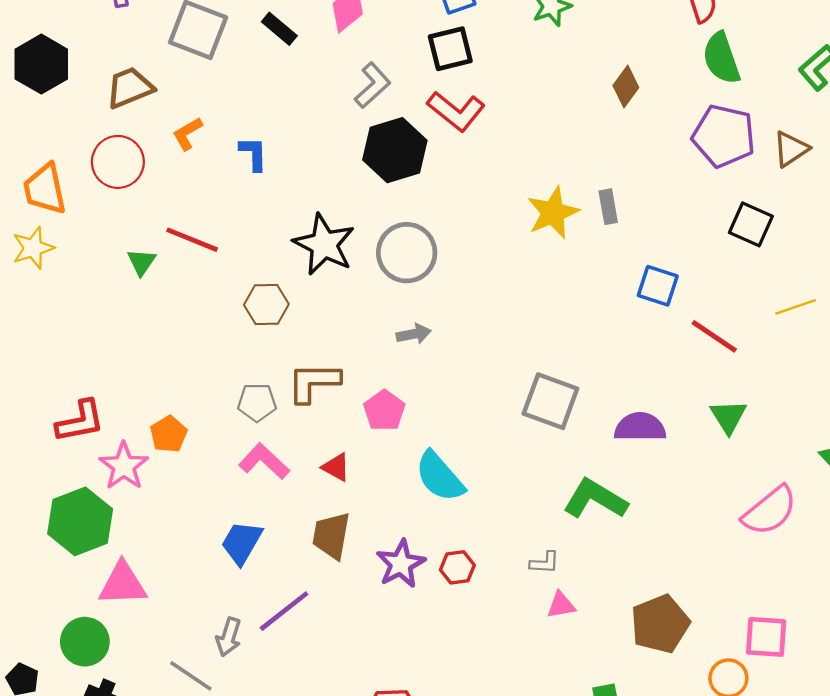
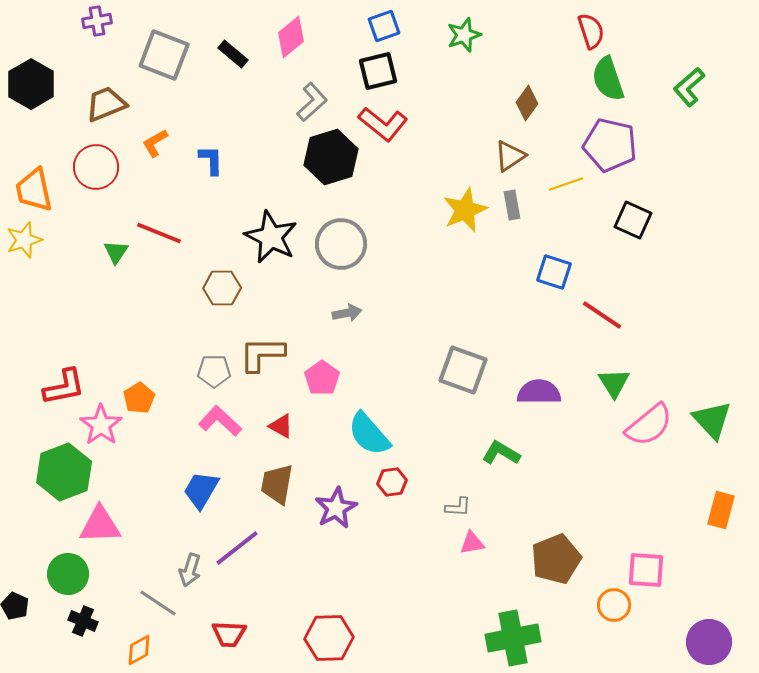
brown triangle: (791, 149) -> (510, 156), moved
yellow line: (796, 307) -> (566, 184), moved
green L-shape: (595, 499) -> (501, 453), size x0.7
pink semicircle: (770, 511) -> (649, 425), moved
red hexagon: (457, 567) -> (392, 482), moved

